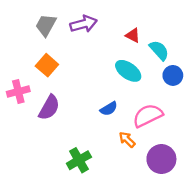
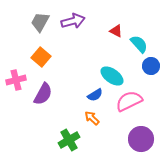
cyan ellipse: (128, 71) -> (112, 76), moved
orange arrow: (127, 140) -> (92, 118), moved

